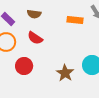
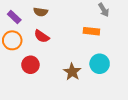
orange rectangle: (75, 20) -> (91, 31), moved

